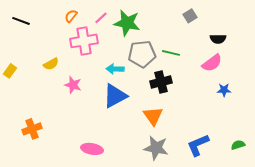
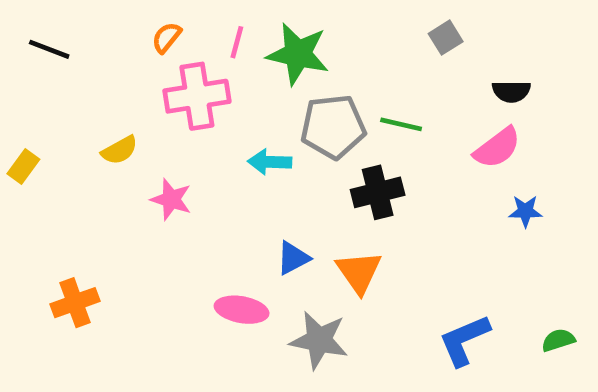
pink line: (101, 18) -> (237, 42), turned -32
blue triangle: (115, 96) -> (293, 258), moved, size x0.6
gray star: (156, 148) -> (319, 340), moved
pink ellipse: (92, 149) -> (242, 310), moved

